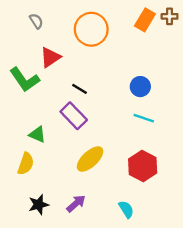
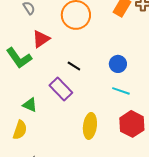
black line: (80, 89) -> (74, 66), moved
yellow ellipse: (90, 159) -> (90, 126), moved, turned -40
red hexagon: (143, 166) -> (132, 124), moved

